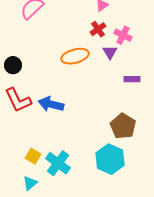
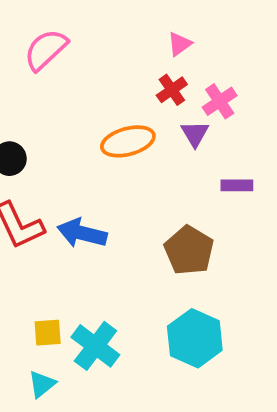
pink cross: (123, 35) -> (220, 101), turned 30
brown pentagon: (123, 126) -> (189, 250), moved
yellow square: (33, 156) -> (48, 333), turned -35

